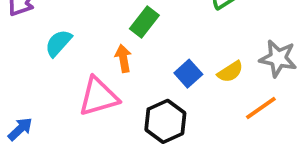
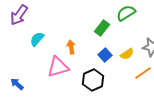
green rectangle: (144, 22) -> (102, 28), moved
blue arrow: (20, 129) -> (17, 84), turned -96

